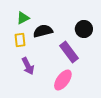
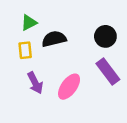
purple rectangle: (69, 52) -> (108, 72), moved
pink ellipse: (63, 80) -> (69, 87), moved

